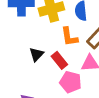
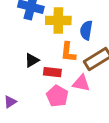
red rectangle: (59, 60) -> (52, 72), turned -60

